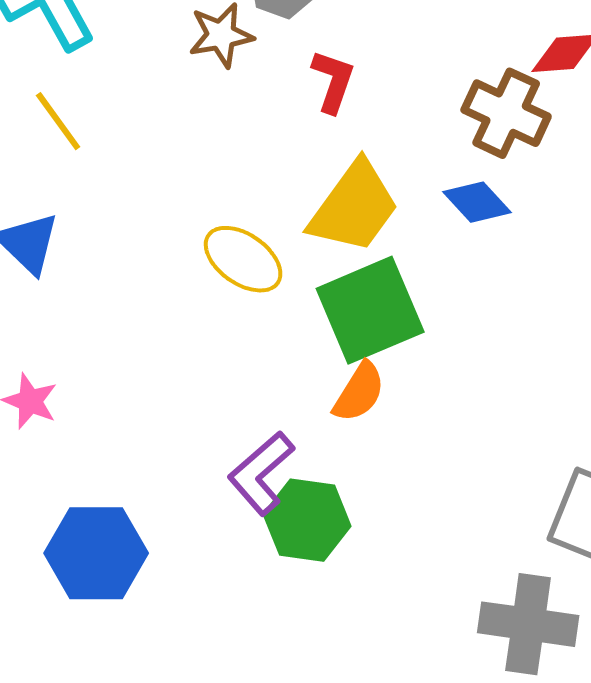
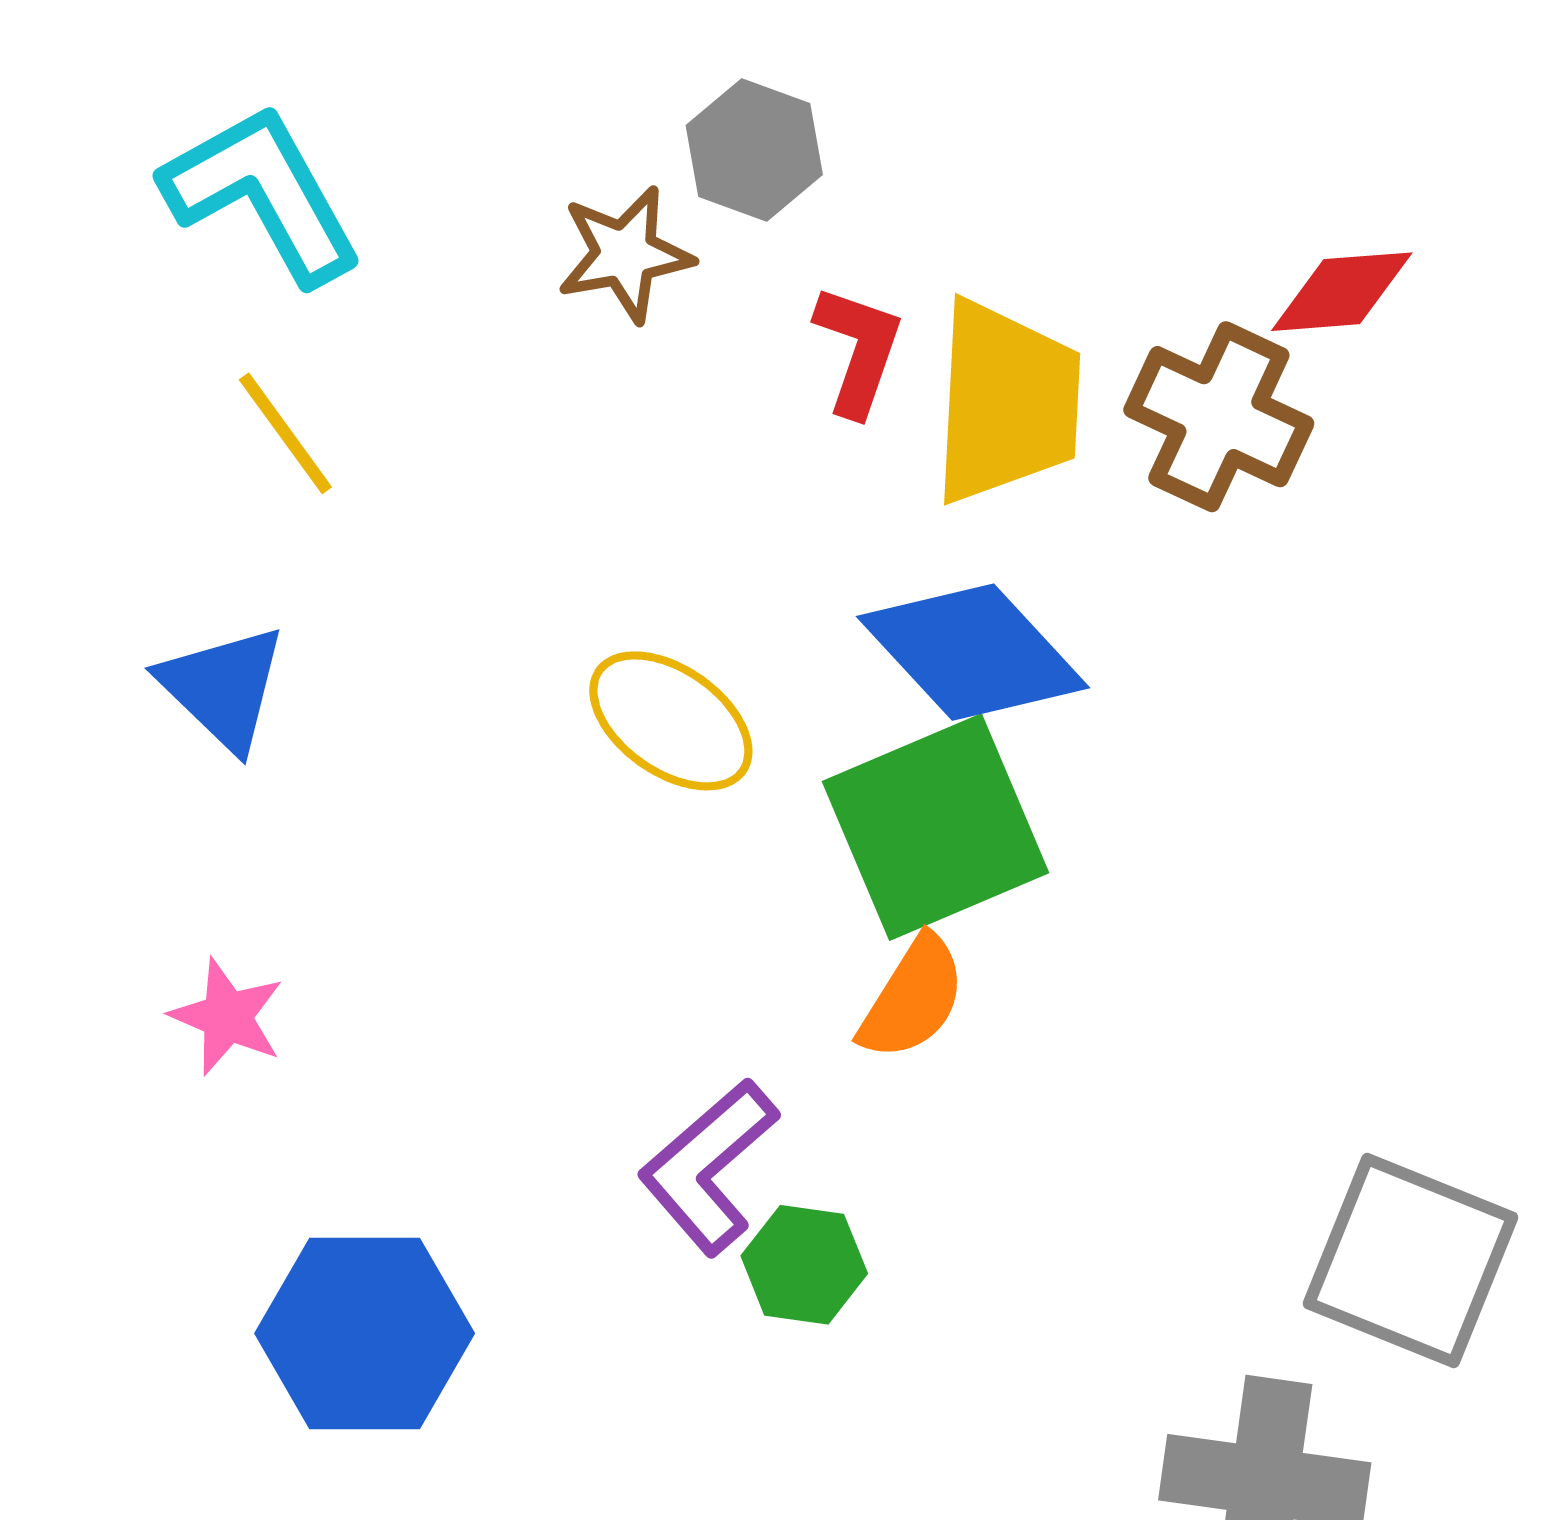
blue diamond: (477, 202) -> (973, 652), moved, size x1.6
yellow trapezoid: (354, 207) -> (1006, 402), moved, turned -33
green hexagon: (307, 520) -> (804, 1265), size x0.7

